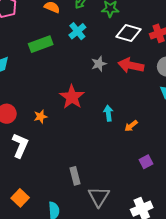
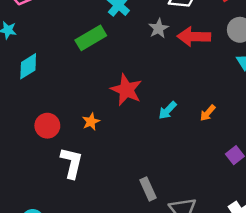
green rectangle: (41, 44) -> (91, 38), moved
gray star: (99, 64) -> (159, 28), moved
cyan arrow: (108, 113) -> (168, 110), moved, turned -119

